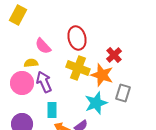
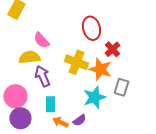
red ellipse: (77, 38) -> (91, 28), moved
yellow semicircle: (31, 63) -> (29, 57), size x1.5
pink circle: (22, 83) -> (15, 96), moved

